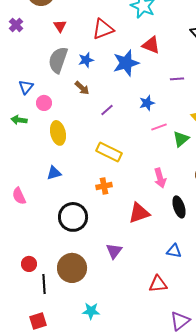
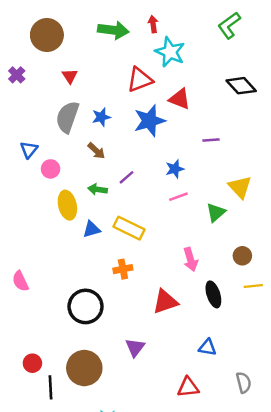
red triangle: (103, 29) -> (140, 80), moved
green arrow: (19, 120) -> (98, 189), moved
pink line: (159, 127) -> (178, 197), moved
blue triangle: (54, 173) -> (92, 229), moved

